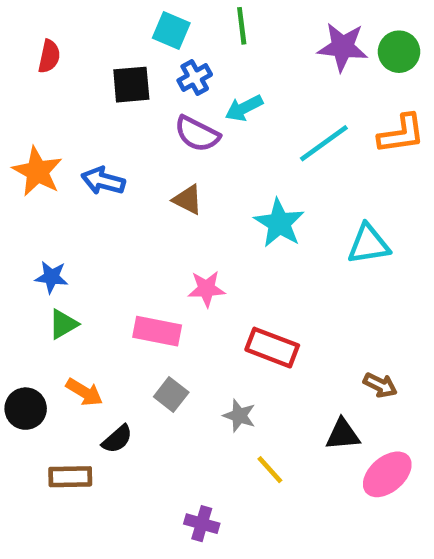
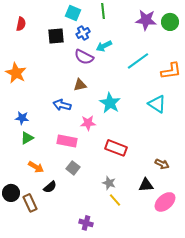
orange L-shape: (401, 134) -> (171, 71), moved
blue arrow: (103, 181) -> (62, 105), moved
brown triangle: (188, 200) -> (80, 85), turned -40
cyan star: (279, 223) -> (110, 103), moved
cyan triangle: (368, 244) -> (157, 104), turned 42
black circle: (26, 409) -> (11, 193), moved
gray star: (239, 416) -> (109, 183), moved
brown rectangle: (70, 477) -> (30, 203), turned 66

